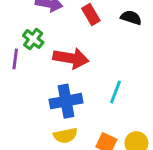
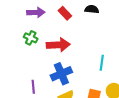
purple line: (15, 59) -> (33, 87), moved
cyan line: (115, 92) -> (102, 63), moved

